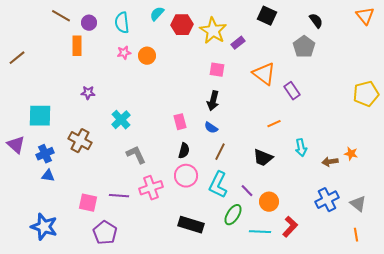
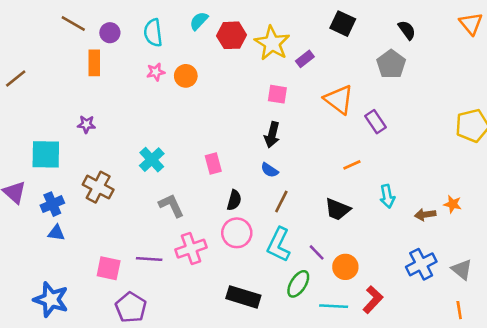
purple star: (88, 93) -> (86, 124), moved
pink rectangle: (180, 122) -> (213, 164), moved

